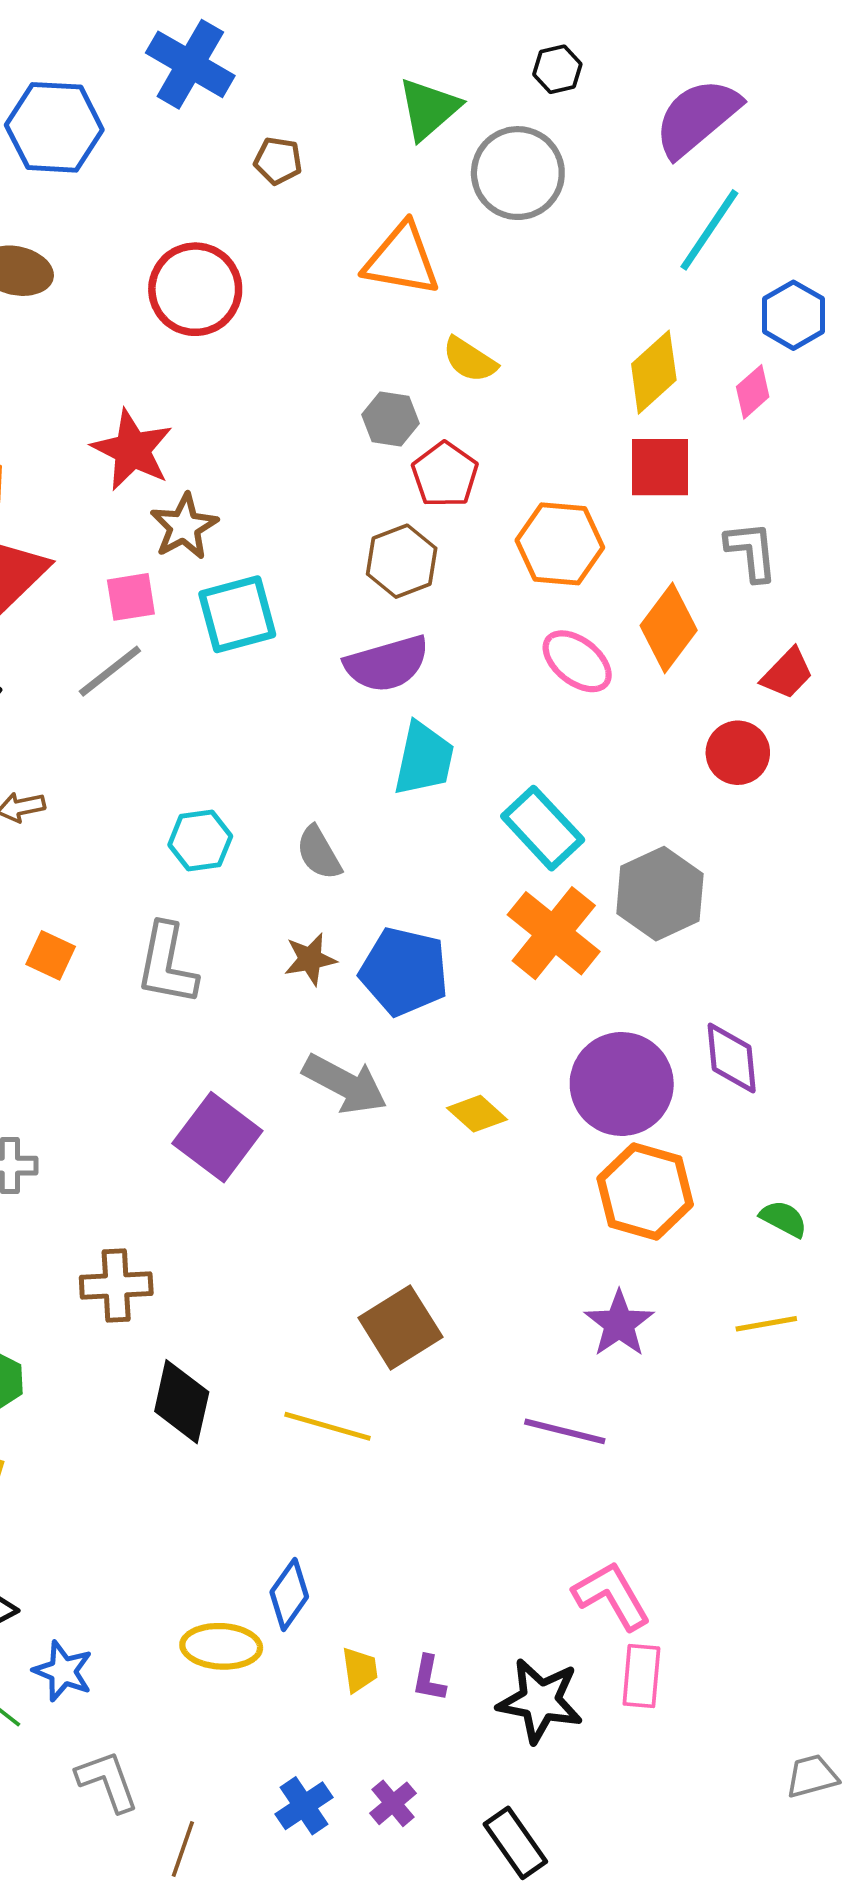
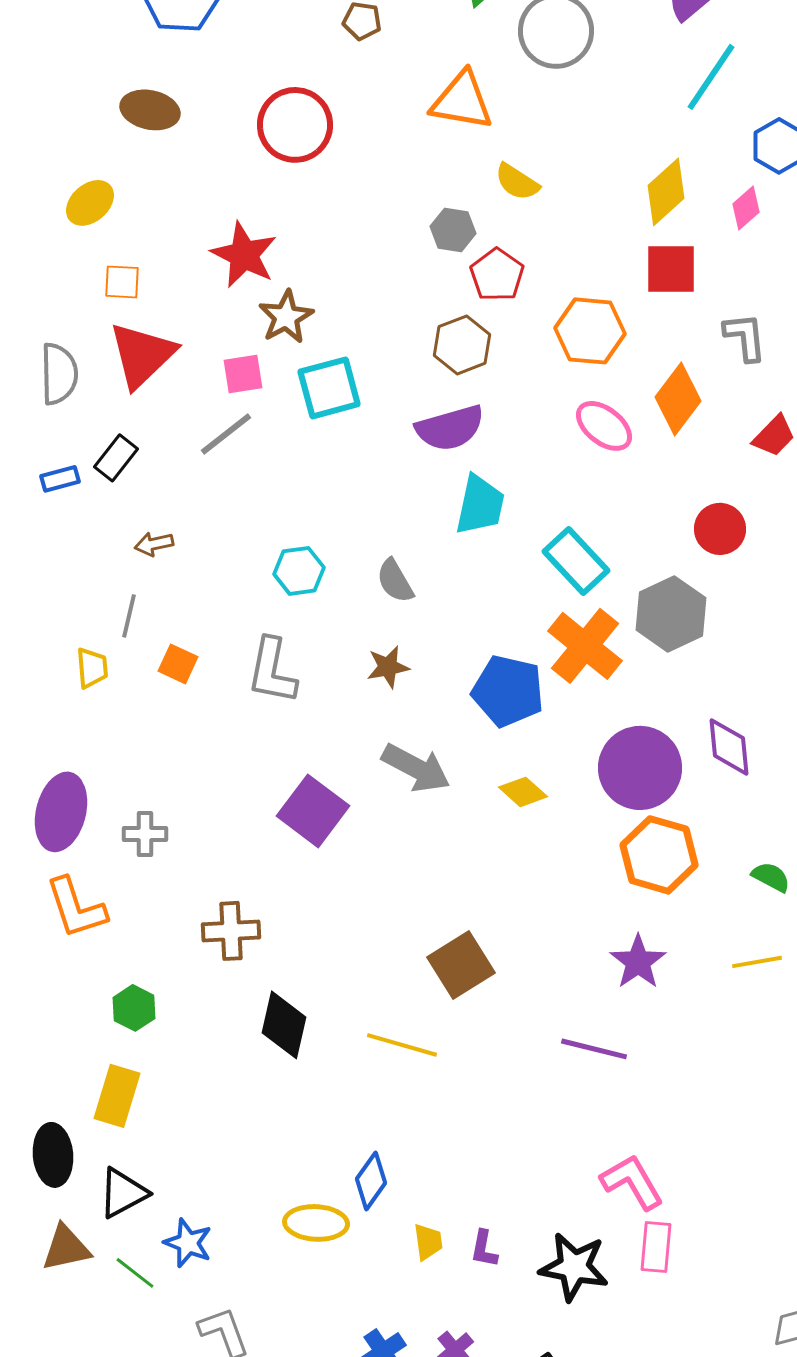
red circle: (738, 753) -> (720, 529), moved
blue pentagon: (404, 971) -> (508, 691), moved

